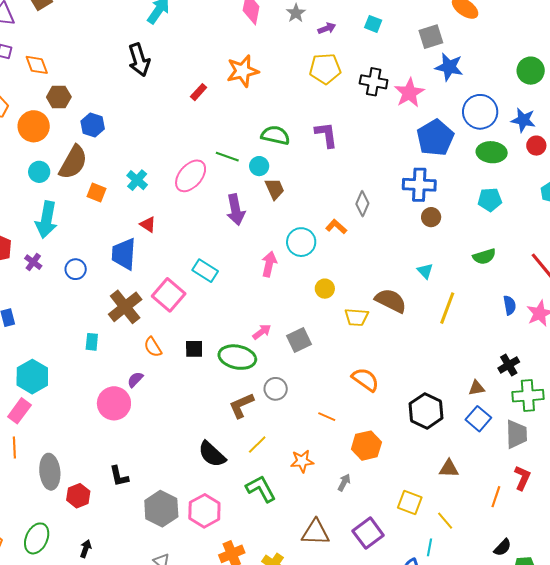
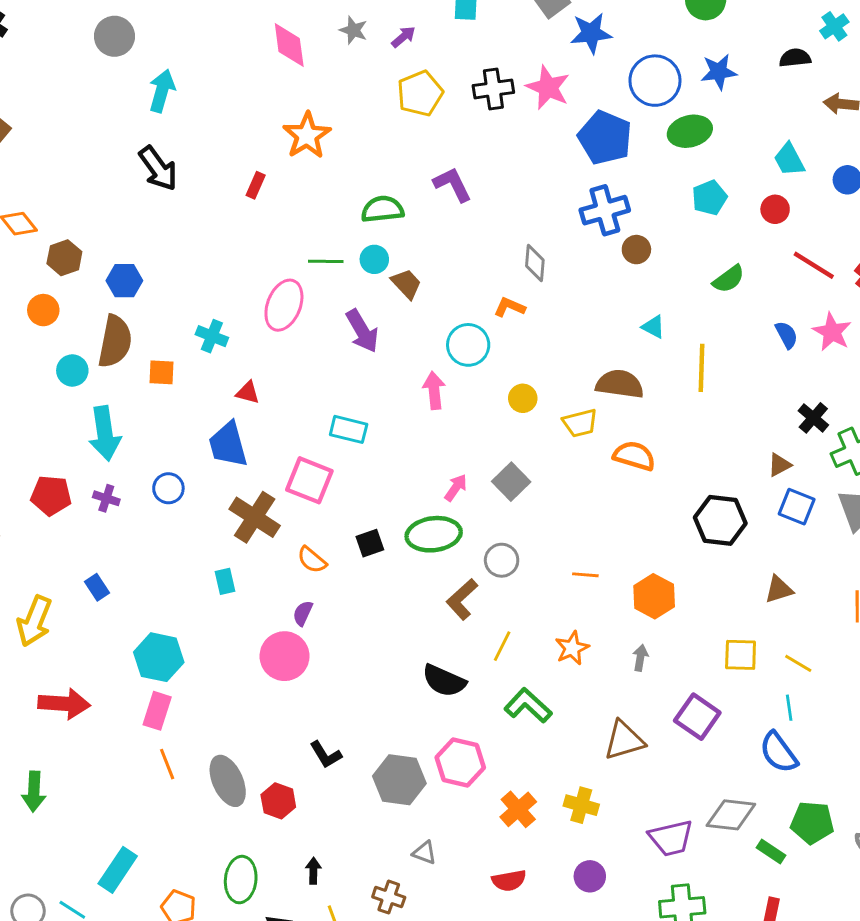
orange circle: (34, 126) -> (43, 310), size x0.7
red circle: (536, 146) -> (775, 209), moved
orange semicircle: (365, 380) -> (634, 456), moved

